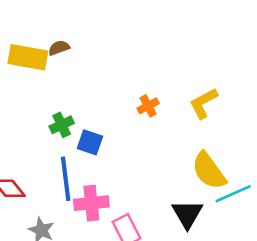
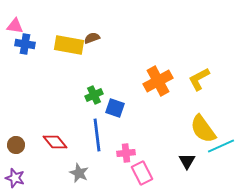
orange cross: (148, 106) -> (158, 81), size x1.8
pink cross: (91, 203) -> (126, 153), moved, size x0.7
black triangle: (187, 214) -> (187, 161), size x0.7

